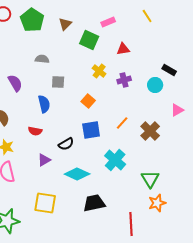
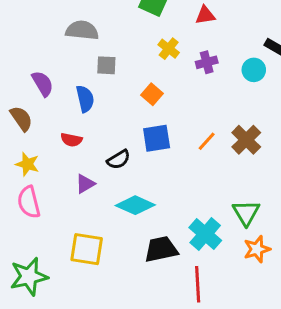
gray semicircle: (42, 59) -> (82, 30), size x1.5
purple semicircle: (15, 83) -> (43, 84), moved
orange line: (122, 123) -> (207, 141), moved
cyan cross: (115, 160) -> (205, 234), moved
red line: (131, 224) -> (198, 284), moved

